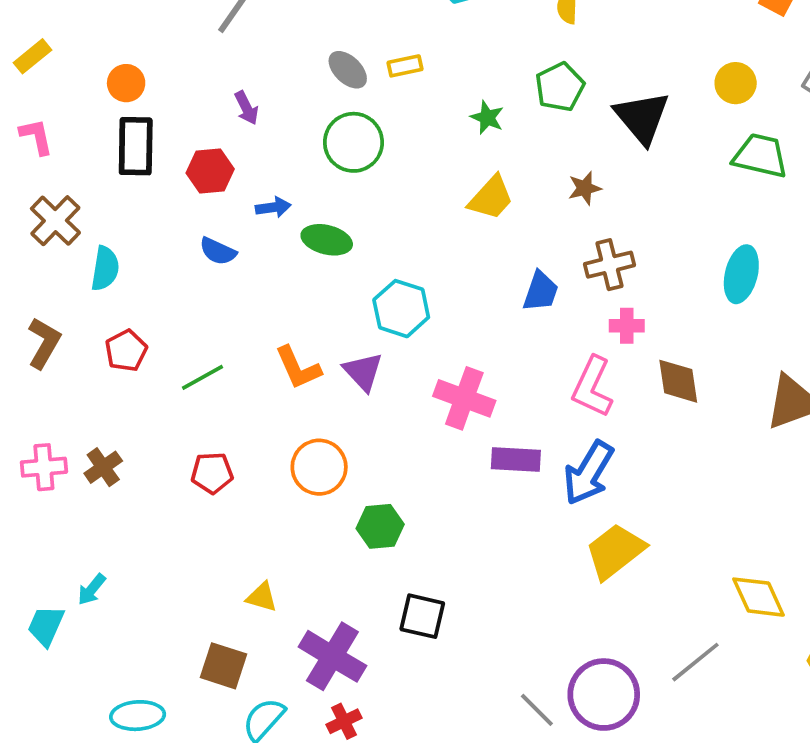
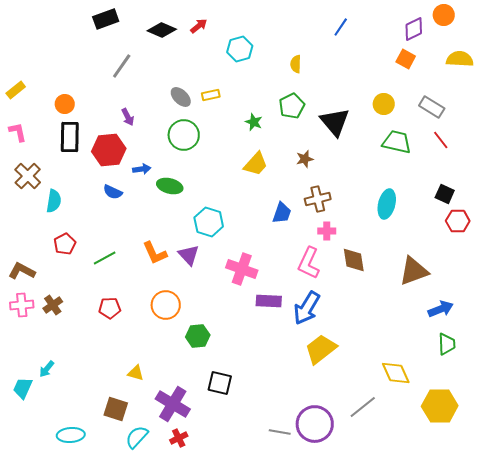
red hexagon: (210, 171) -> (109, 150), size x1.4
brown L-shape: (44, 343) -> (22, 271), moved, turned -92
gray line: (537, 710) -> (280, 432), turned -35

